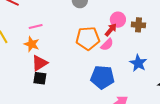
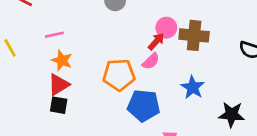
brown cross: (138, 25) -> (194, 35), size x1.5
orange pentagon: (88, 38) -> (119, 75), moved
orange star: (32, 44) -> (62, 60), moved

